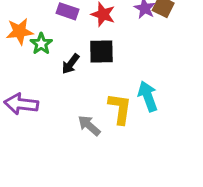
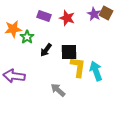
black square: (101, 51) -> (69, 52), moved
yellow L-shape: (120, 109) -> (78, 67), moved

